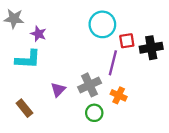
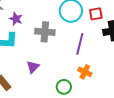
red square: (127, 41) -> (96, 14), moved
gray cross: (90, 85) -> (45, 32), moved, turned 30

